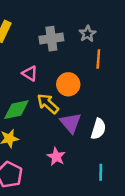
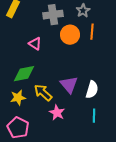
orange circle: (68, 84) -> (70, 35), moved
yellow arrow: (48, 104) -> (43, 93), moved
cyan line: (101, 172) -> (94, 116), moved

